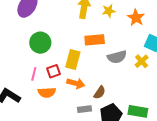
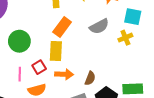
orange rectangle: (95, 40) -> (62, 27), moved, turned -36
gray semicircle: (117, 57) -> (99, 26), moved
yellow cross: (142, 61) -> (125, 38), turned 32

